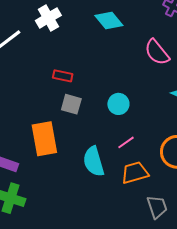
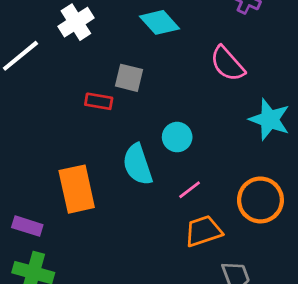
gray square: (71, 104) -> (129, 78), moved
cyan semicircle: (94, 161) -> (138, 164), moved

